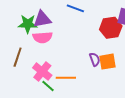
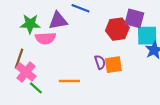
purple triangle: (42, 19) -> (58, 21), moved
pink cross: (42, 72) -> (26, 72), moved
green line: (48, 86) -> (36, 88), moved

